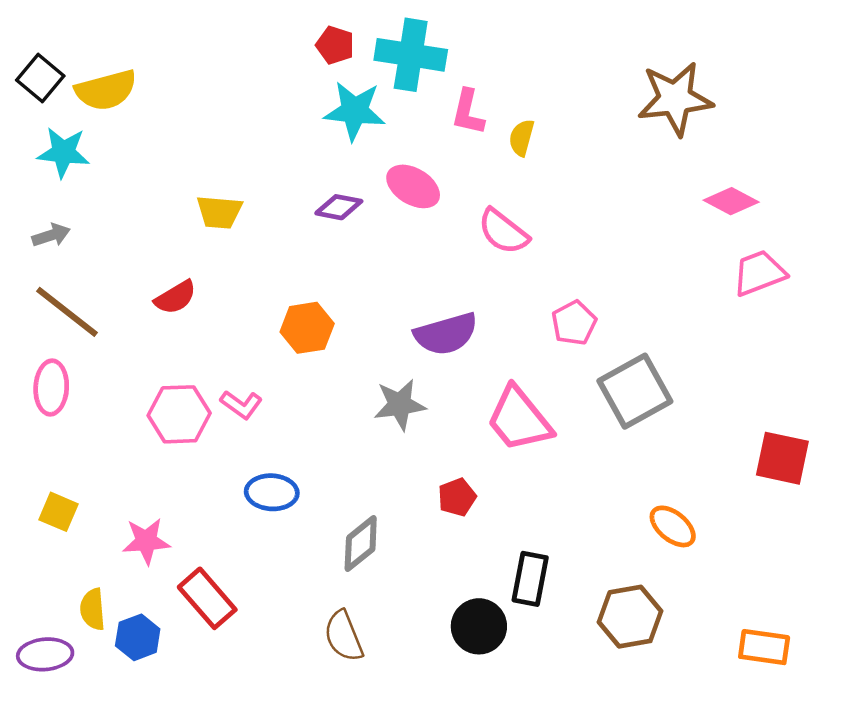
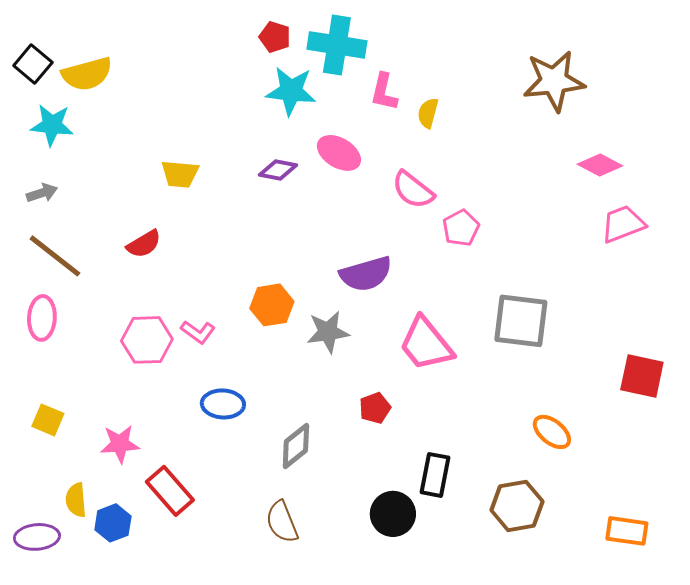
pink pentagon: (574, 323) -> (461, 228), moved
orange hexagon: (307, 328) -> (272, 305), moved
gray square: (635, 391) -> (521, 321), turned 36

